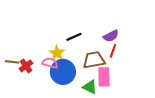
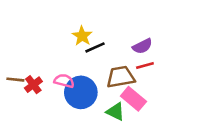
red line: (113, 51) -> (145, 65), turned 56
yellow star: (57, 53) -> (82, 36), moved
pink rectangle: (104, 77) -> (133, 99), turned -48

